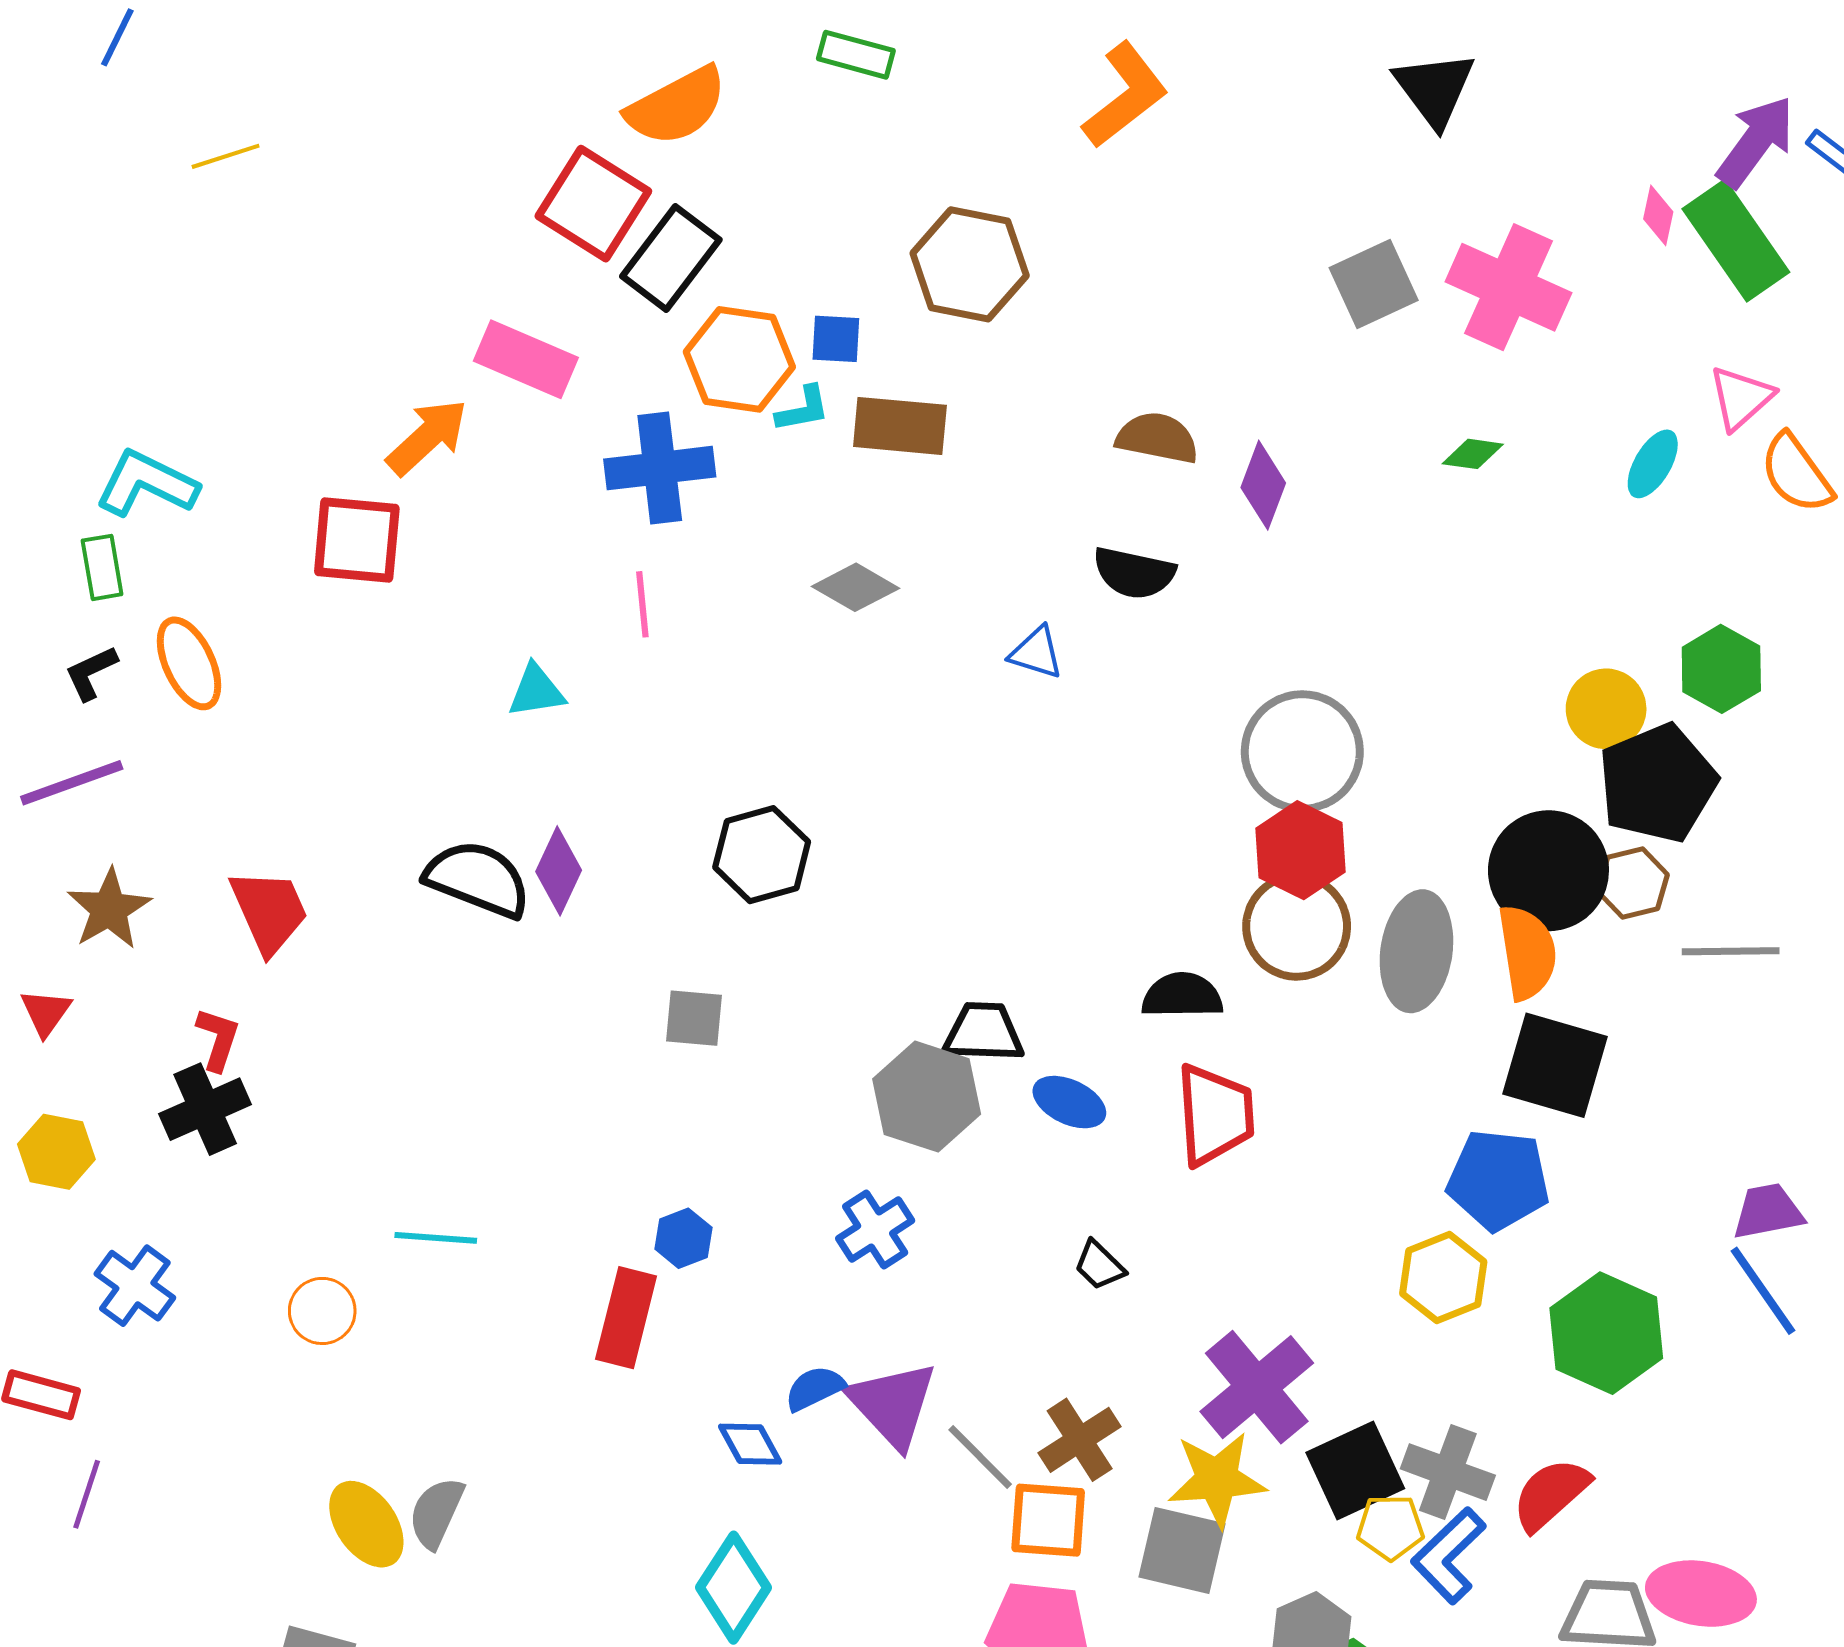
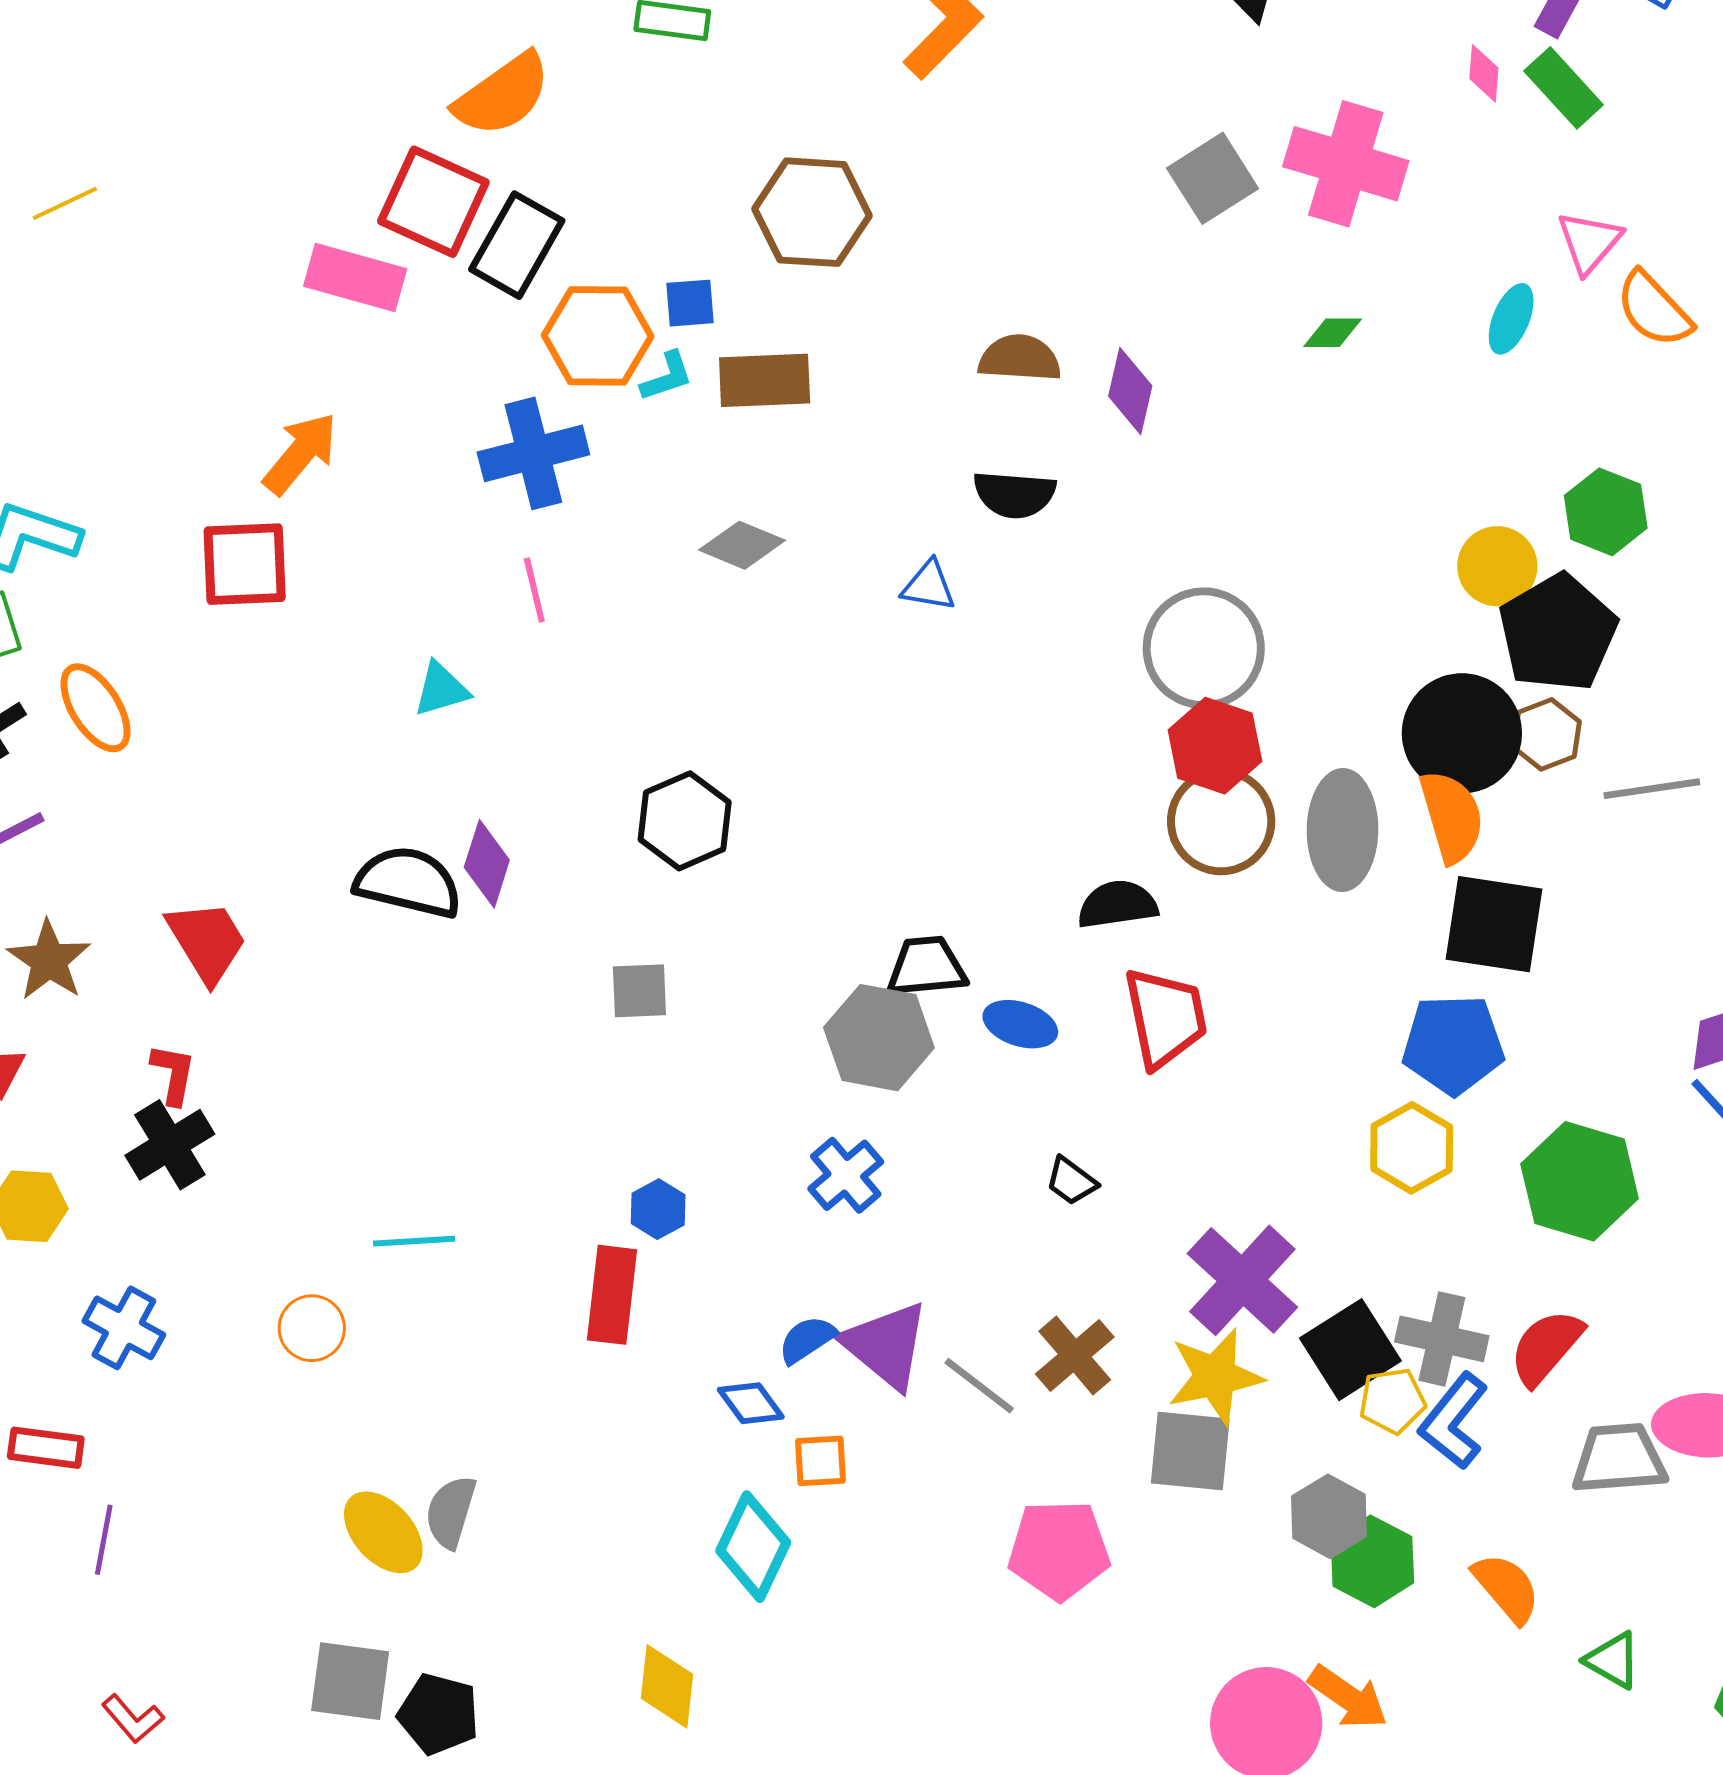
green rectangle: (1736, 241) -> (1564, 88), size x0.7
pink rectangle: (526, 359) -> (355, 277), moved
orange square: (1048, 1520) -> (821, 1461), moved, size x0.7

